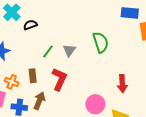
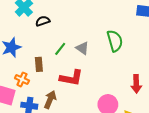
gray triangle: (69, 50) -> (82, 48), turned -32
brown rectangle: (33, 76) -> (39, 64), moved
red L-shape: (59, 79) -> (71, 78), turned 75

